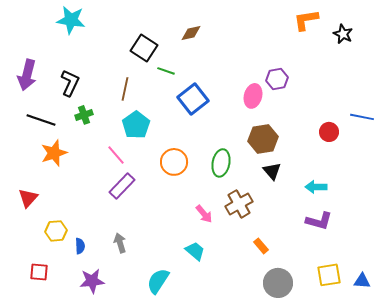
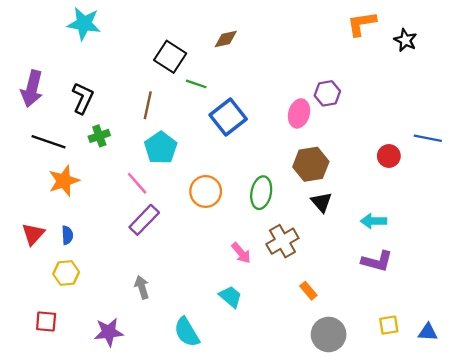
blue semicircle: (80, 246) -> (67, 235), moved
yellow square: (329, 275) -> (389, 325), size x0.7
cyan semicircle: (158, 281) -> (187, 332), turned -64

